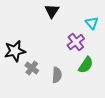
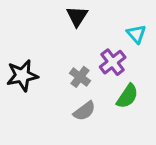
gray cross: (32, 68) -> (80, 77), moved
gray semicircle: (57, 75) -> (84, 111), turned 49

